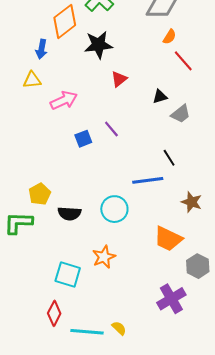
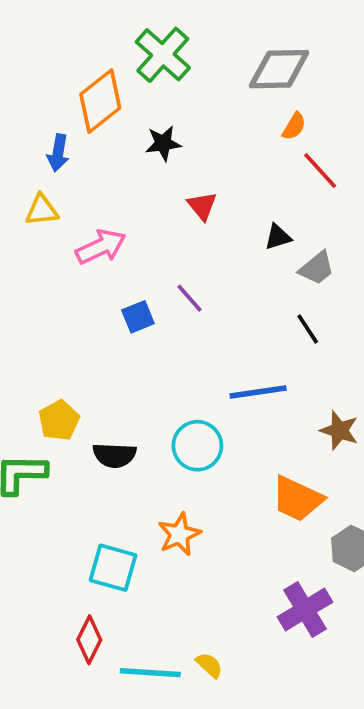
black star: (98, 45) -> (163, 143), size x0.7
red triangle: (119, 79) -> (202, 206), turned -30
black line: (169, 158) -> (308, 329), moved

